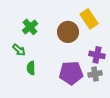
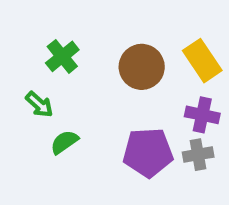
yellow rectangle: (89, 19) -> (202, 61), moved
green semicircle: (31, 68) -> (64, 142), turned 56

